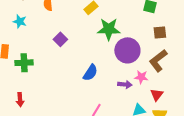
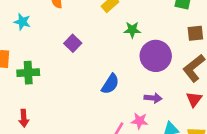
green star: (109, 29) -> (132, 30), size x0.6
pink star: (141, 77) -> (140, 121), moved
red triangle: (157, 95) -> (194, 99), moved

